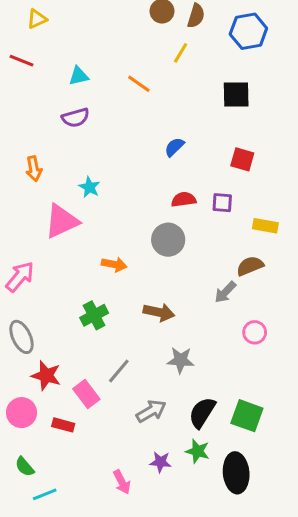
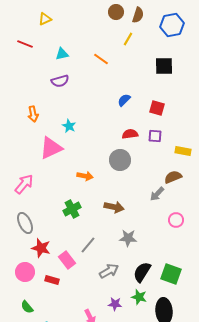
yellow triangle: (37, 19) -> (45, 19), moved
red square: (242, 159) -> (157, 108), moved

